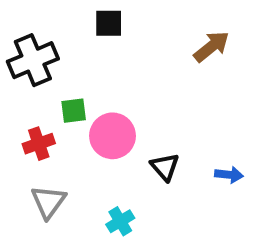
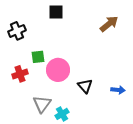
black cross: (33, 60) -> (17, 31), size x0.7
gray triangle: (48, 202) -> (42, 104), moved

